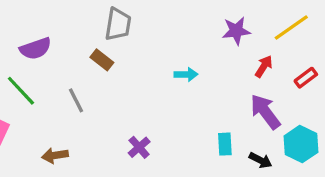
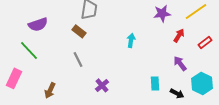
cyan arrow: (186, 74) -> (131, 40), turned -80
gray line: (76, 100) -> (78, 59), moved
purple arrow: (265, 112) -> (180, 63), size x0.7
brown arrow: (55, 155) -> (50, 90), turned -56

